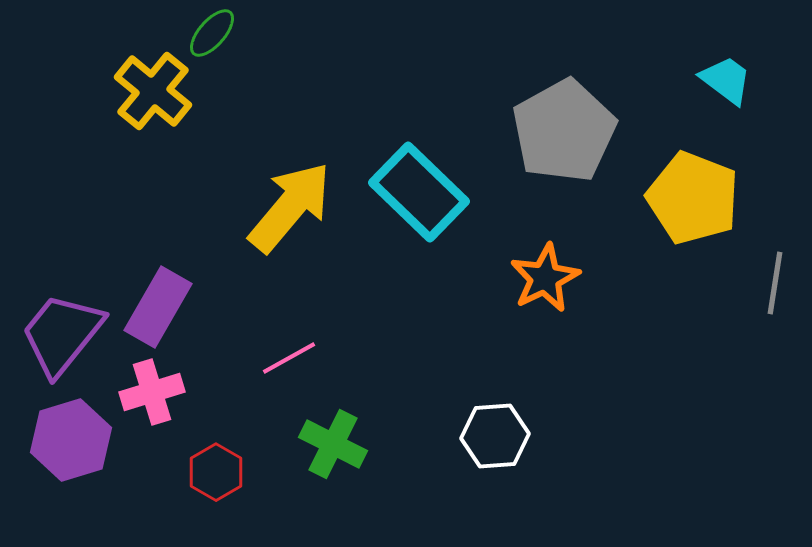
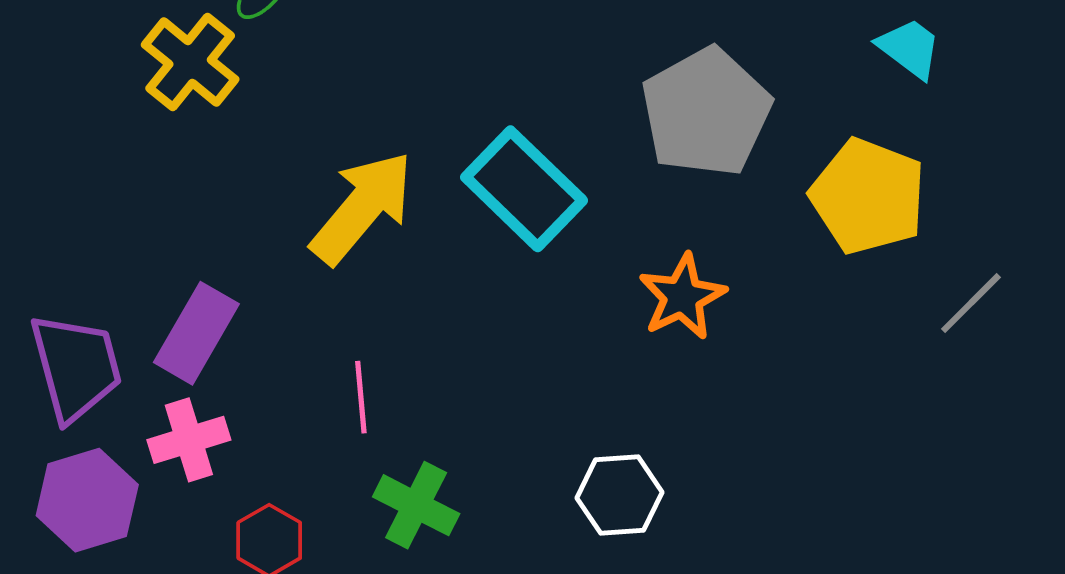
gray line: (775, 283) -> (971, 303), turned 36
purple trapezoid: (62, 334) -> (76, 367), turned 126
pink line: (289, 358) -> (361, 397), turned -66

